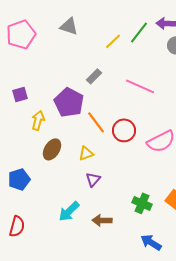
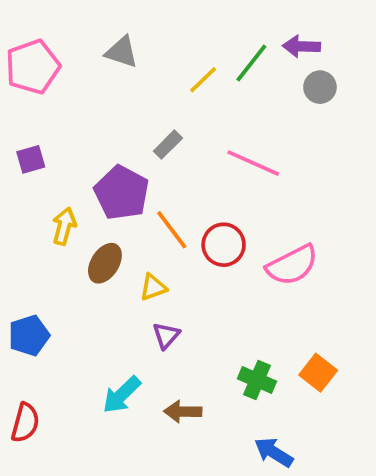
purple square: (20, 94) -> (31, 159), moved
brown ellipse: (52, 149) -> (105, 263), moved

